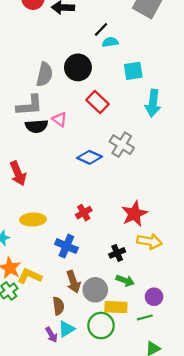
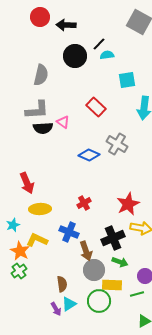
black circle: (78, 67) -> (75, 56), moved
gray semicircle: (45, 74) -> (41, 75), moved
red arrow: (18, 173) -> (27, 183), moved
black cross: (117, 253) -> (113, 238), size x1.6
yellow L-shape: (30, 276) -> (37, 240), moved
brown arrow: (73, 282) -> (86, 251), moved

